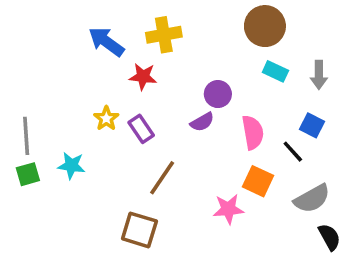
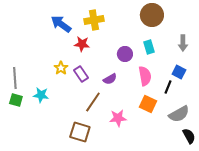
cyan rectangle: (275, 71) -> (149, 47), moved, turned 48
purple semicircle: (202, 122) -> (110, 79), moved
black line: (293, 152) -> (168, 87), turned 64
green square: (28, 174) -> (16, 100), turned 32
pink star: (228, 209) -> (118, 118), moved

